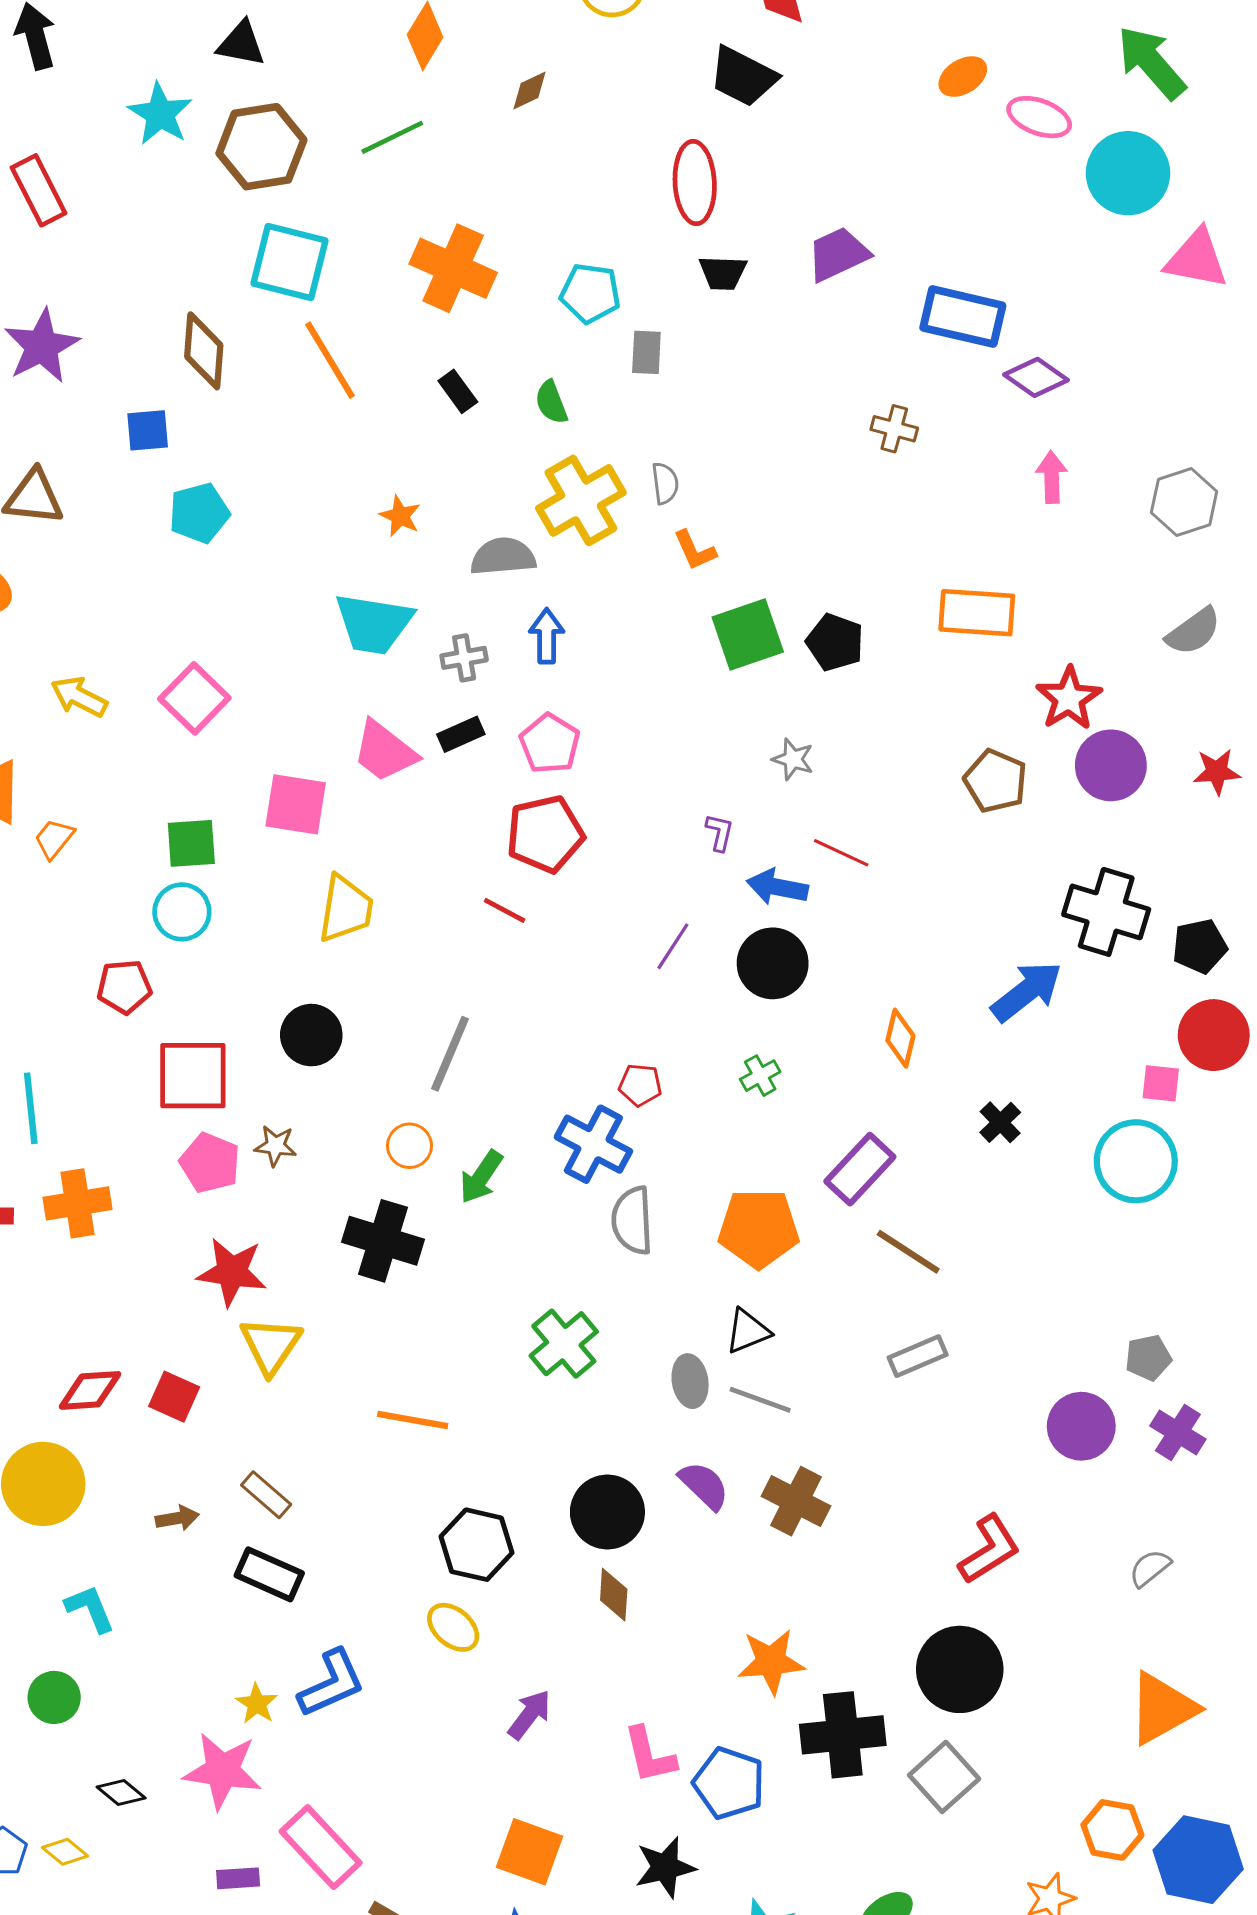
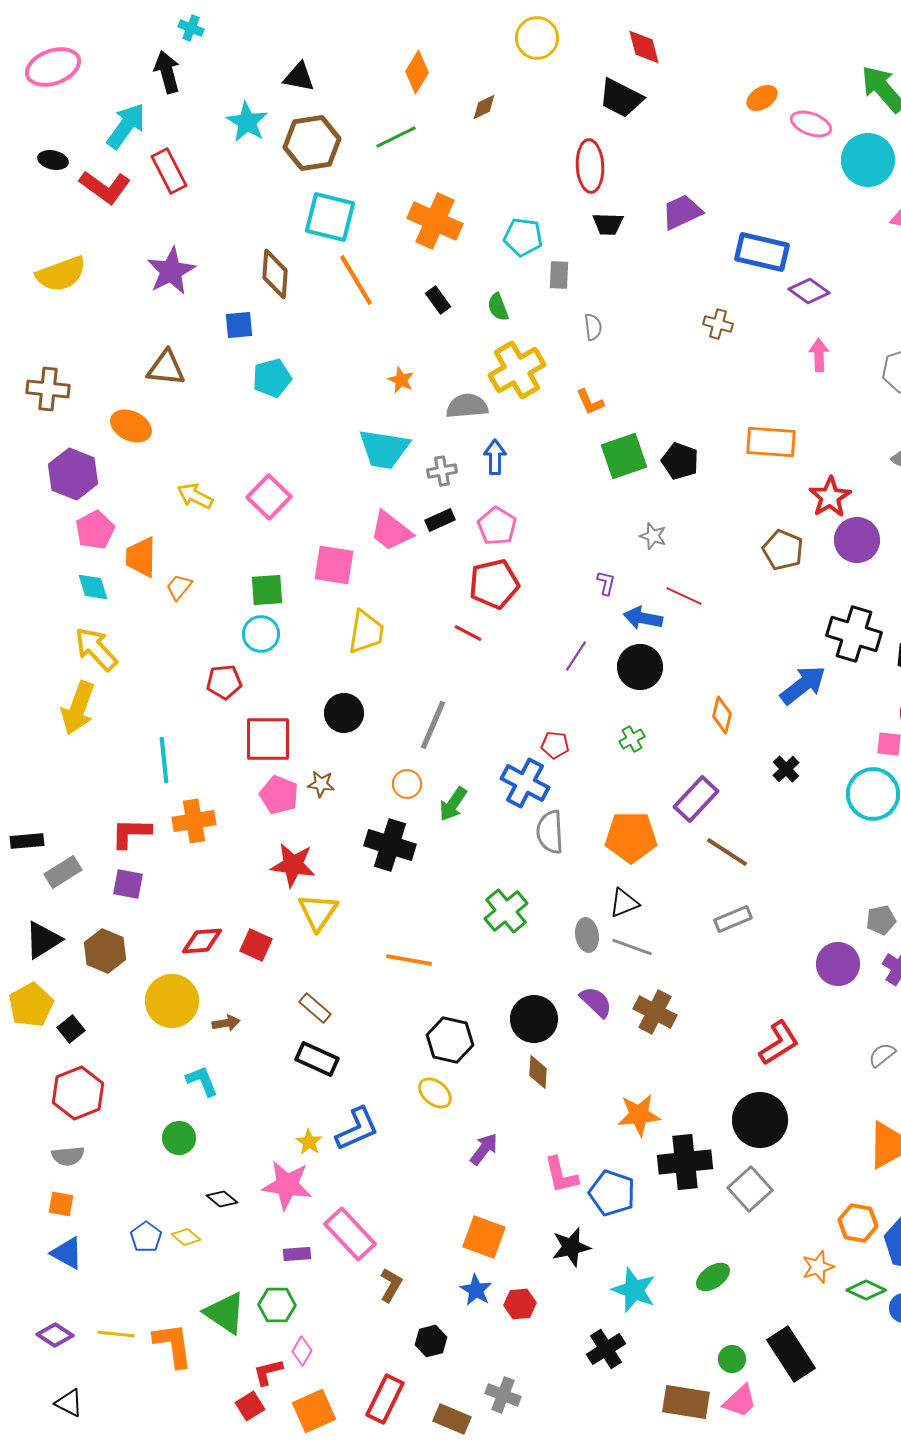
gray semicircle: (665, 483) -> (593, 327), moved
brown arrow: (177, 1518) -> (226, 1023), moved

